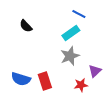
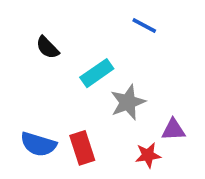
cyan rectangle: (71, 33) -> (97, 73), moved
purple triangle: (95, 71) -> (173, 130), turned 40

